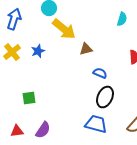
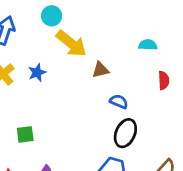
cyan semicircle: (122, 19) -> (148, 45), moved, turned -104

